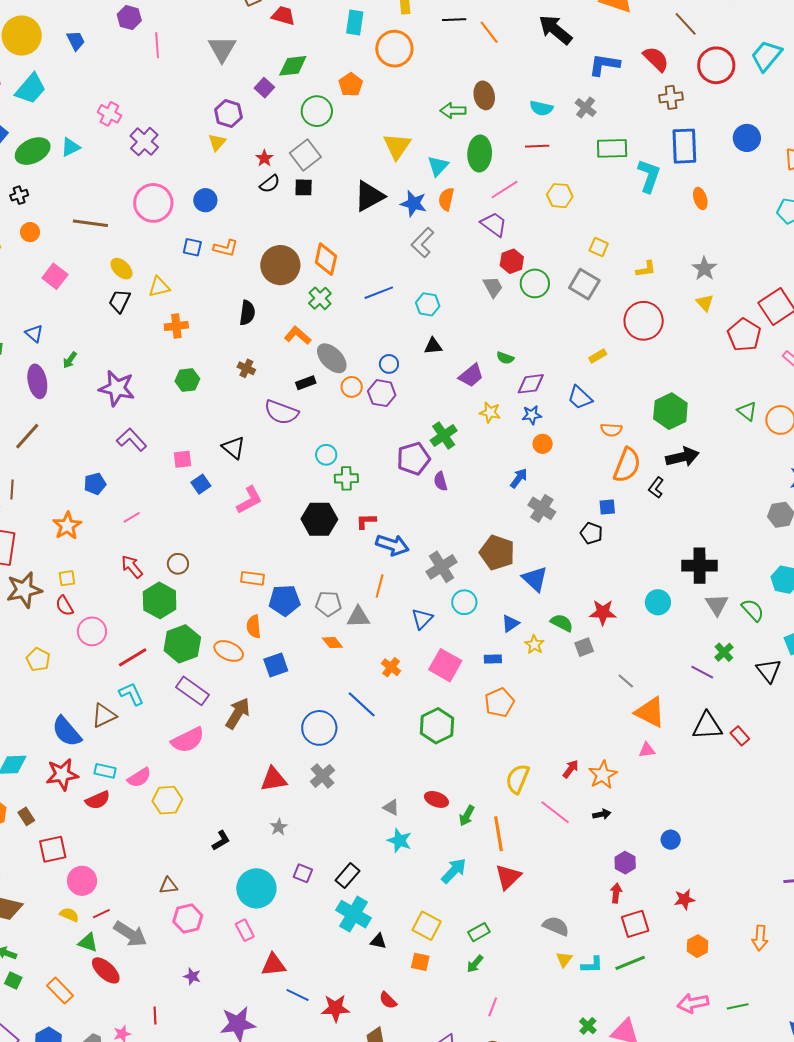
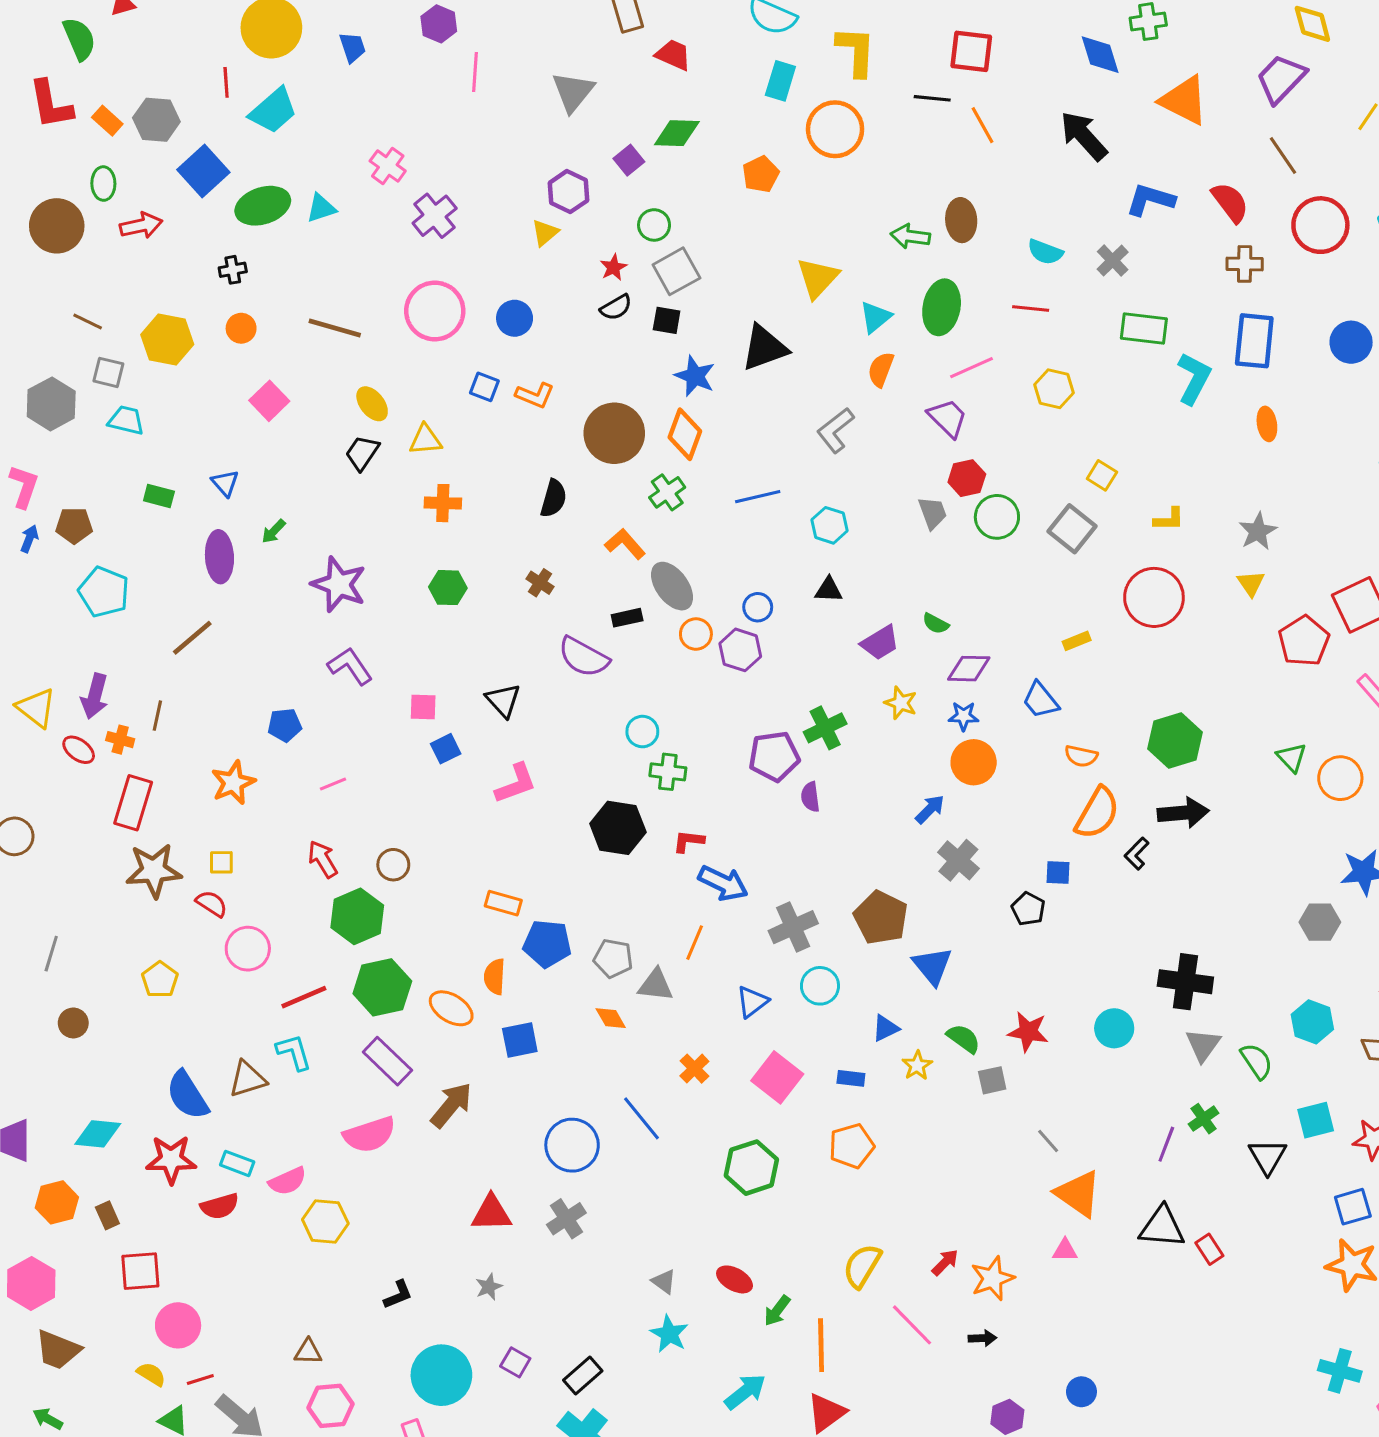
green circle: (317, 111) -> (654, 225), moved, size x0.7
blue star: (414, 203) -> (695, 376), moved
orange circle: (543, 444) -> (974, 762), size x1.5
red semicircle: (64, 606) -> (212, 904), turned 145
purple line: (702, 672) -> (1166, 1144), turned 75

